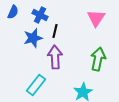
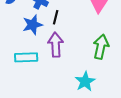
cyan rectangle: (36, 85) -> (26, 57), moved, turned 50

